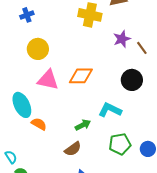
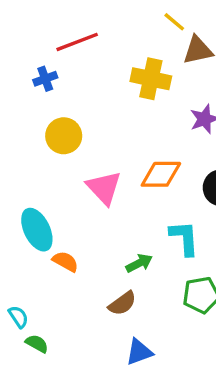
orange diamond: (81, 76) -> (161, 174), moved
pink triangle: (48, 80) -> (104, 188), moved, turned 35
cyan L-shape: (110, 110) -> (184, 238), turned 60

